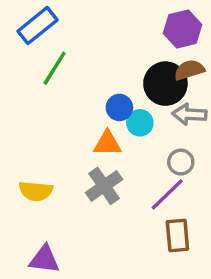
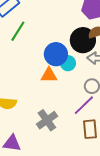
blue circle: (119, 107) -> (56, 54), size x1.5
gray cross: (104, 186) -> (47, 120), moved

